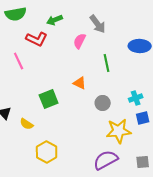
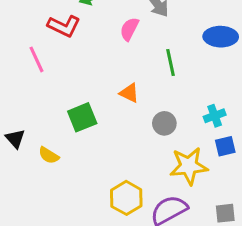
yellow hexagon: (47, 152) -> (126, 198), moved

